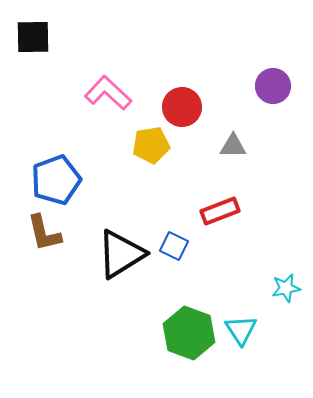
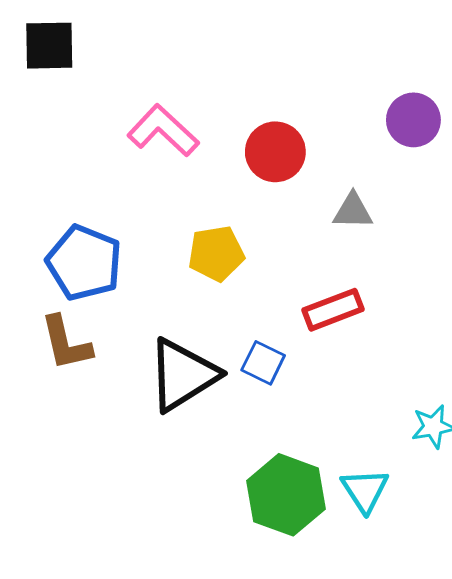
yellow pentagon: (151, 145) -> (216, 254), moved
blue pentagon: (56, 180) -> (84, 263), turned -30

